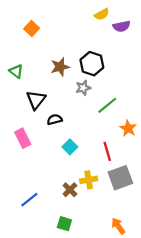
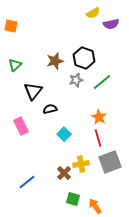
orange square: (32, 29) -> (11, 26), moved, turned -32
green triangle: (16, 71) -> (15, 65), turned 40
green line: (107, 105) -> (102, 82), moved
orange star: (128, 128) -> (99, 117), moved
green square: (64, 224) -> (73, 199), moved
orange arrow: (118, 226) -> (95, 206), moved

